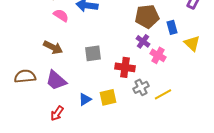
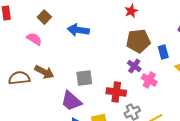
pink semicircle: (61, 15) -> (34, 39), moved
brown semicircle: (25, 76) -> (19, 78), moved
purple trapezoid: (56, 80) -> (71, 101), moved

